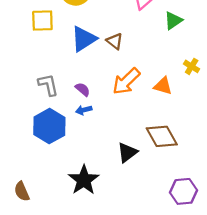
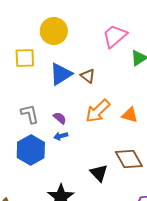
black triangle: (127, 152) -> (99, 173), turned -36

